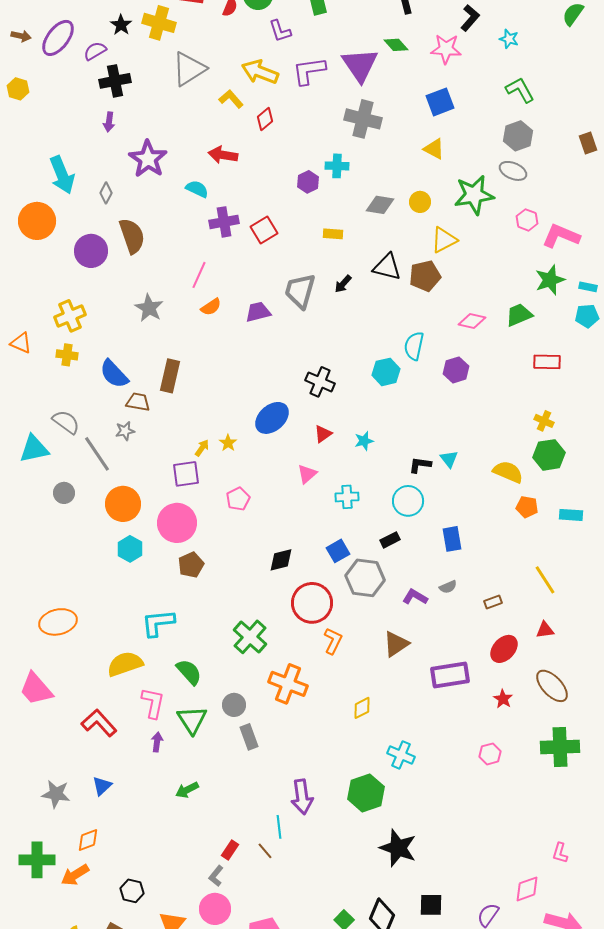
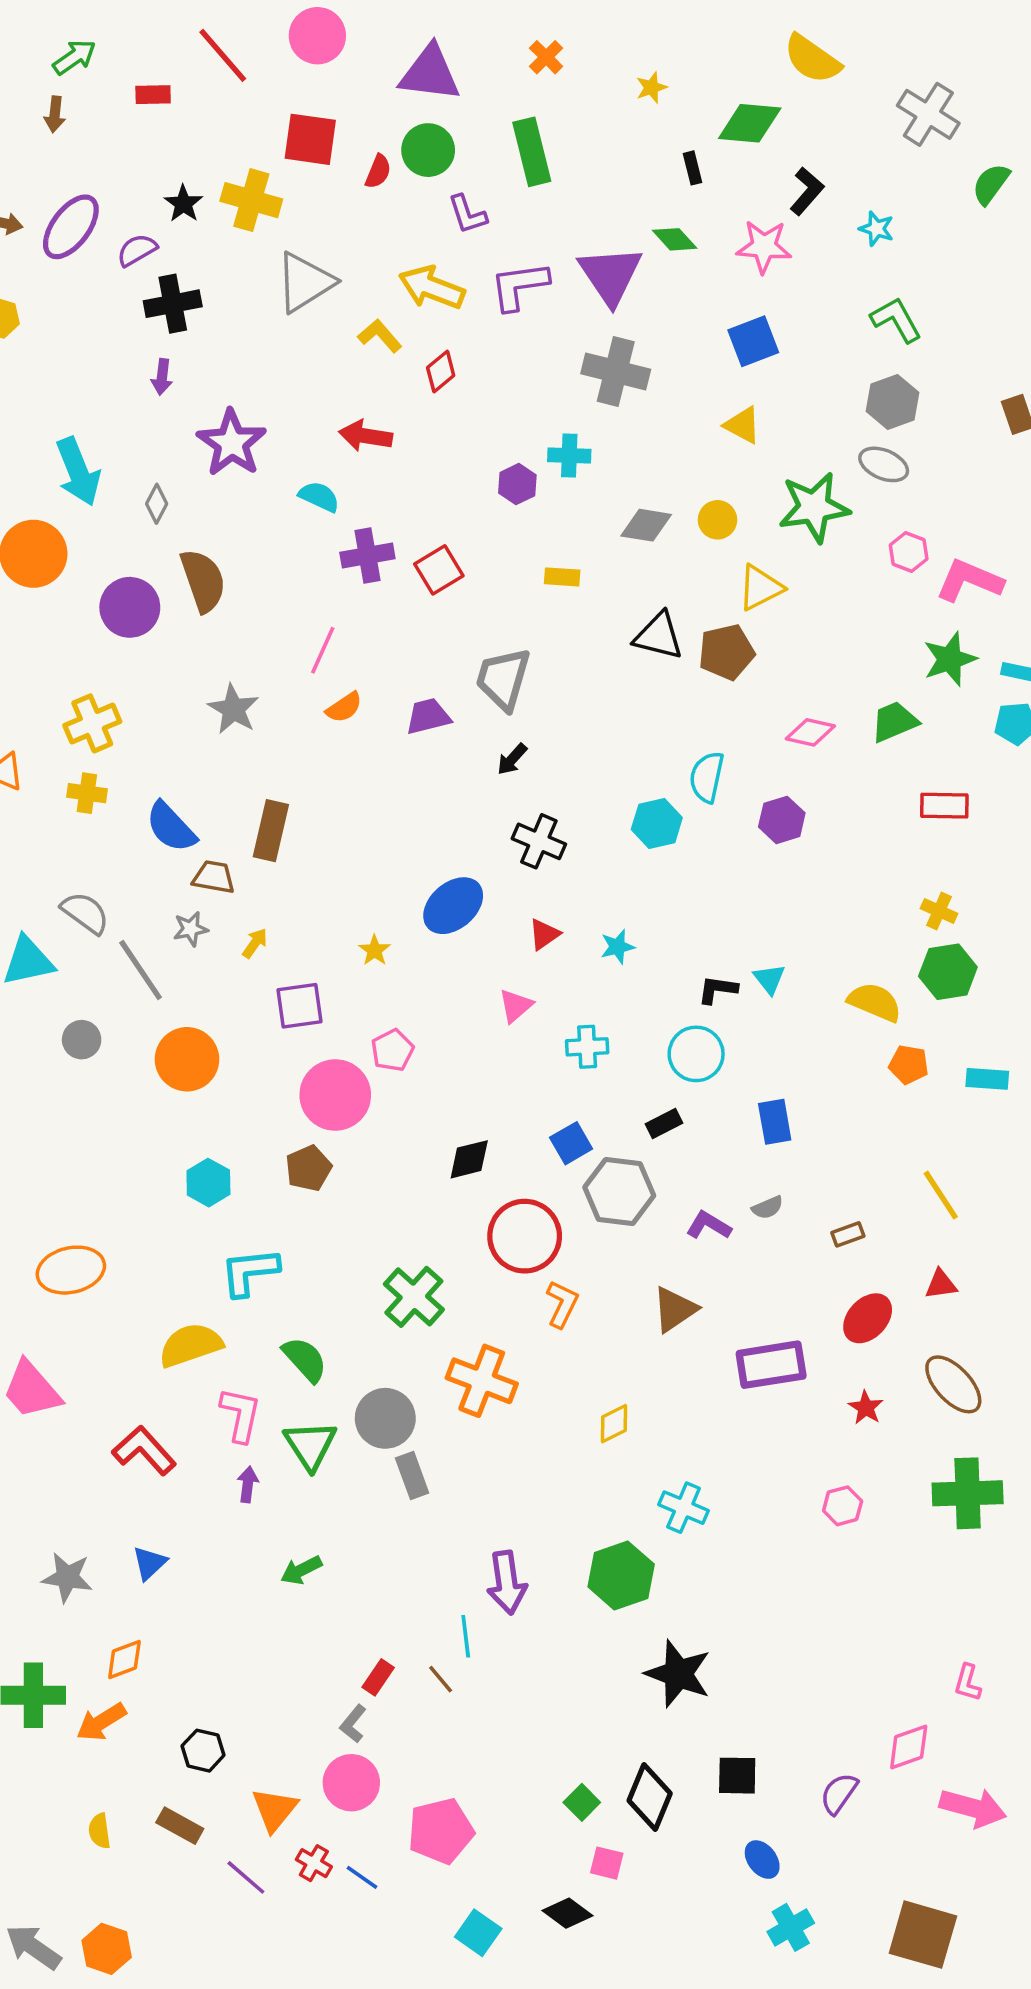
black arrow: (343, 284) -> (512, 759), moved
yellow arrow: (202, 448) -> (255, 943), moved
pink circle: (177, 523) -> (335, 1095), moved
cyan hexagon: (130, 549) -> (208, 1183), moved
gray circle: (234, 705) -> (385, 1418), size x1.4

